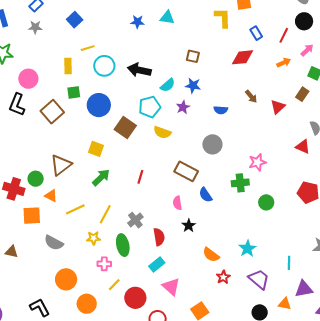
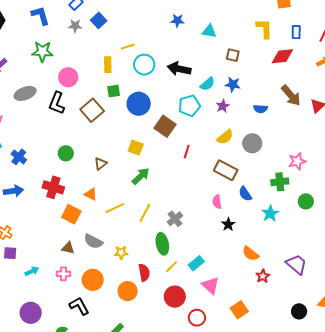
cyan triangle: (167, 18) -> (209, 31), moved
yellow L-shape: (223, 18) -> (264, 28), moved
blue square: (75, 20) -> (99, 20), moved
blue rectangle: (256, 33) -> (296, 32), turned 32
brown arrow: (251, 96) -> (291, 95), size x1.6
yellow semicircle: (162, 132) -> (225, 137), moved, turned -60
brown triangle: (61, 165) -> (101, 164), size x0.6
red line: (140, 177) -> (187, 151), moved
green circle: (36, 179) -> (66, 153), moved
orange square: (32, 216) -> (71, 214), turned 30
red semicircle: (159, 237) -> (144, 273), moved
yellow star: (94, 238) -> (121, 253), moved
cyan star: (248, 249) -> (270, 213), moved
brown triangle: (12, 252) -> (68, 248), moved
pink cross: (104, 264) -> (64, 274), moved
orange circle: (66, 279) -> (93, 280), moved
purple trapezoid: (259, 279) -> (296, 264), moved
yellow line: (114, 285) -> (172, 267), moved
orange circle: (87, 304) -> (128, 291), moved

